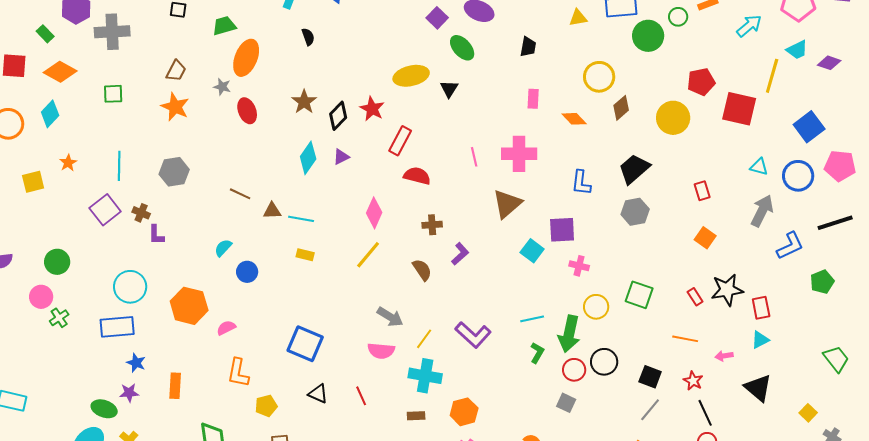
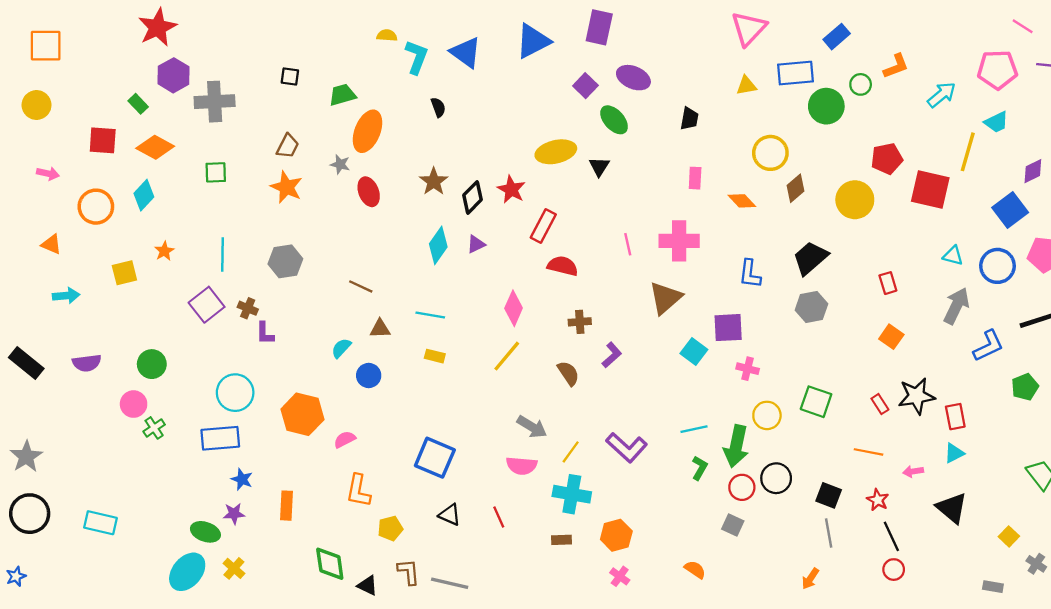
purple diamond: (829, 63) -> (1033, 171), moved, turned -45
brown triangle: (272, 211) -> (380, 329), moved
gray line: (650, 410) -> (829, 533), turned -50

